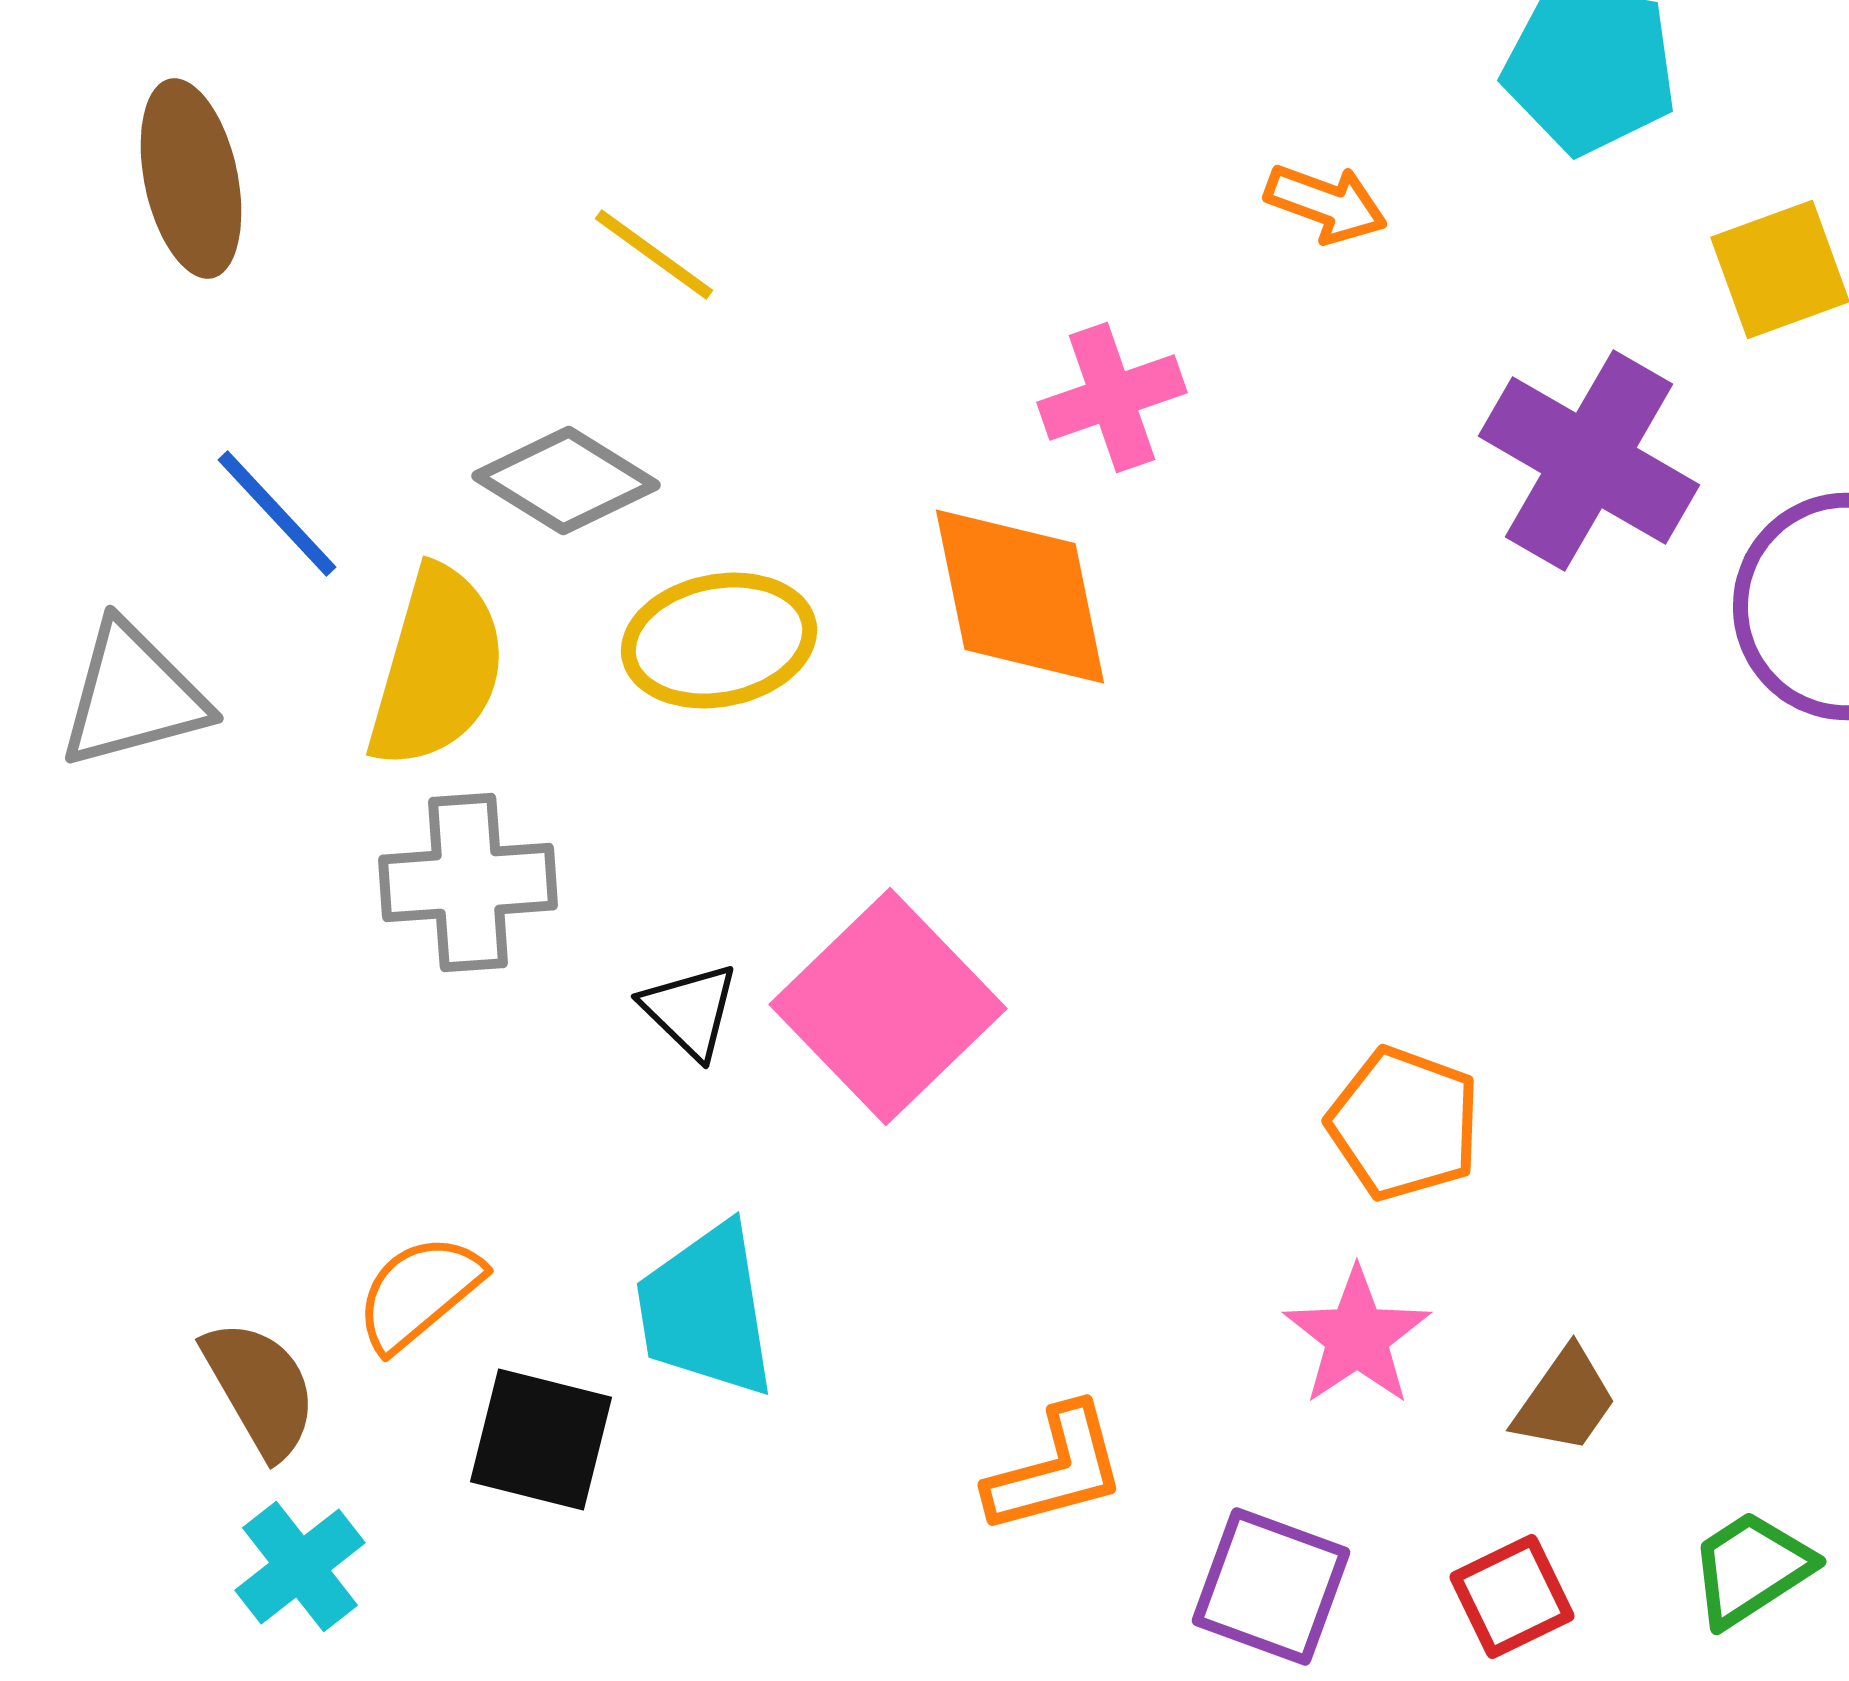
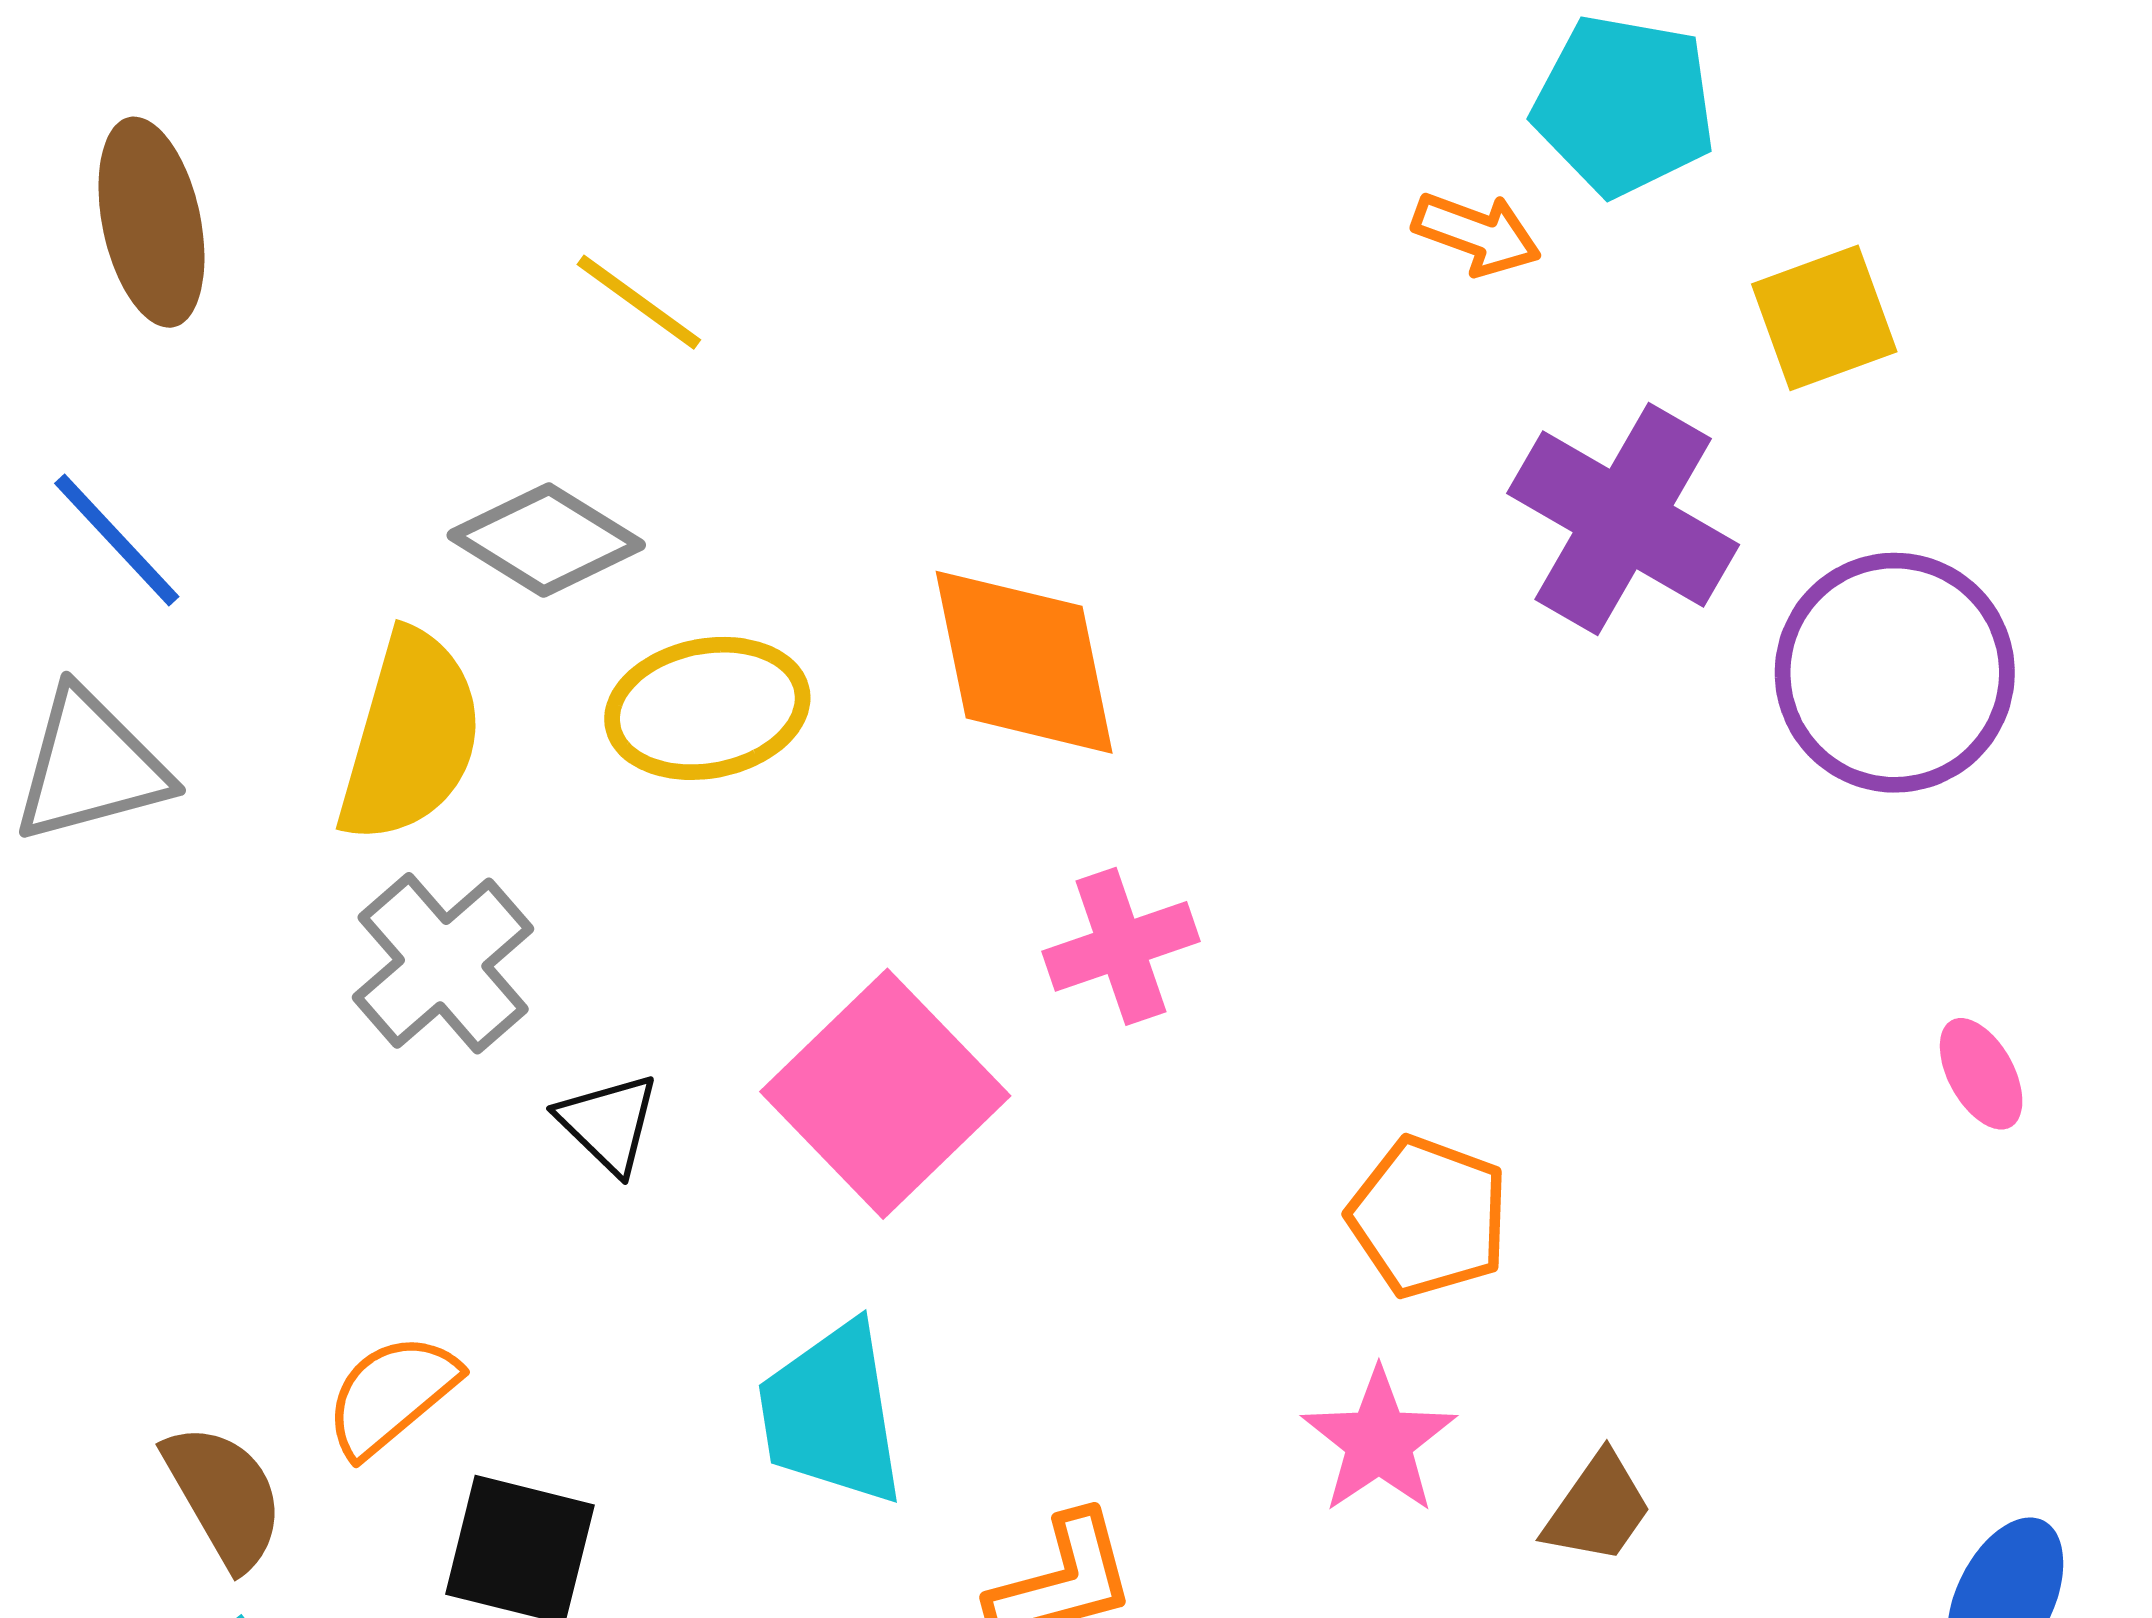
orange arrow: (1326, 204) -> (1477, 234), moved
pink cross: (1112, 398) -> (1121, 946), moved
blue line: (277, 514) -> (117, 540), moved
gray cross: (468, 882) -> (443, 963), turned -37
black triangle: (690, 1010) -> (608, 1123), moved
cyan trapezoid: (706, 1310) -> (832, 1414), moved

